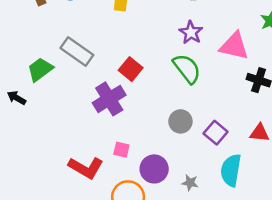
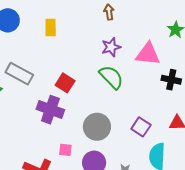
purple star: (191, 32) -> (111, 47), turned 30
purple cross: (109, 99) -> (50, 110), turned -32
gray circle: (180, 121) -> (97, 127), moved, size x1.4

